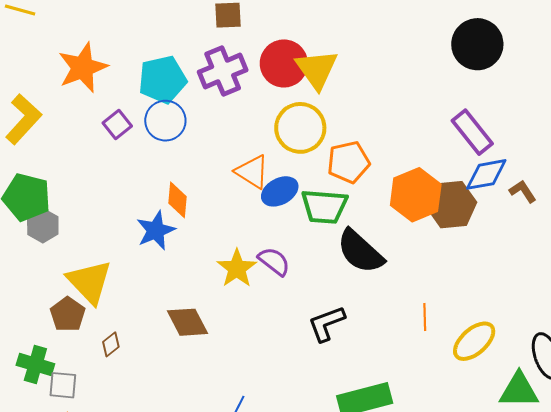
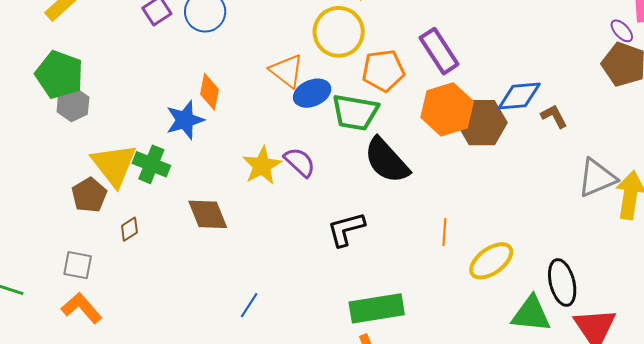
purple rectangle: (472, 132) -> (439, 51), moved
green cross: (35, 365) -> (151, 164), moved

